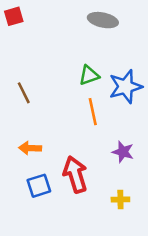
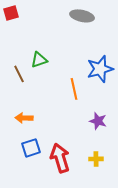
green triangle: (89, 75) -> (39, 60), moved
red arrow: (75, 174) -> (60, 158), moved

